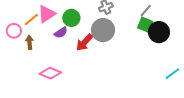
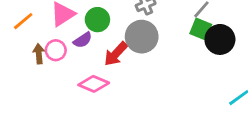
orange line: (31, 19) -> (23, 21), moved
pink circle: (14, 31) -> (56, 50), moved
pink diamond: (50, 73) -> (94, 84), moved

